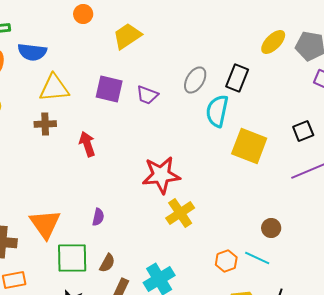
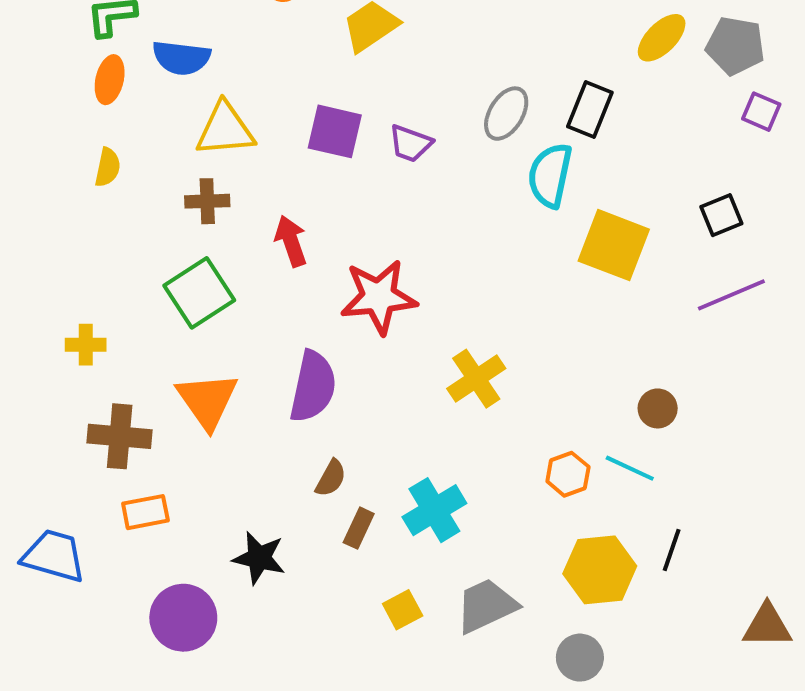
red star: (161, 175) -> (379, 297), moved
purple semicircle: (98, 217) -> (313, 387), size x2.0
green square: (72, 258) -> (199, 293), moved, turned -32

